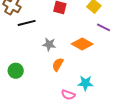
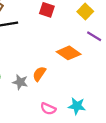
gray star: (49, 44) -> (20, 82), moved
cyan star: (85, 83) -> (77, 106), moved

